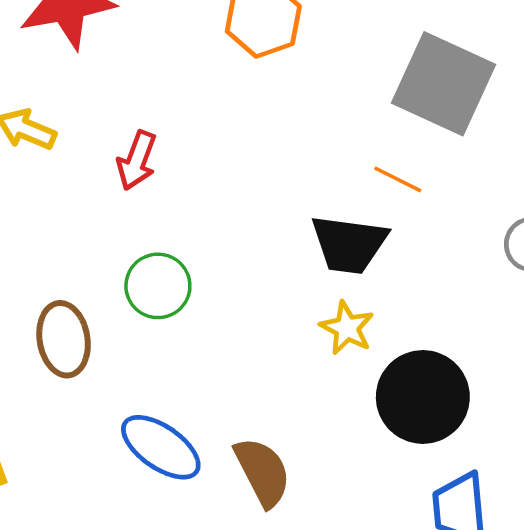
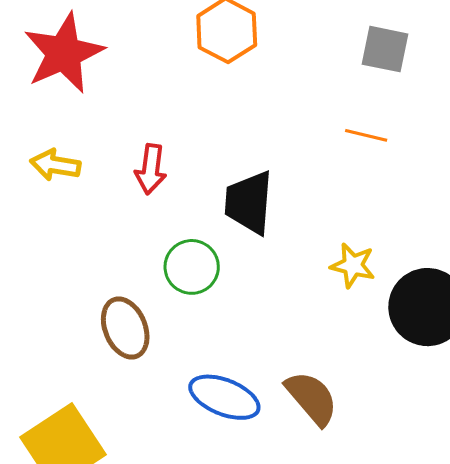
gray square: (443, 84) -> (385, 49), size x0.6
black trapezoid: (349, 244) -> (249, 202), moved, turned 100

